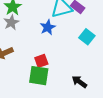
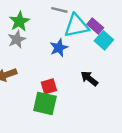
cyan square: (87, 37) -> (104, 40), moved
black arrow: (79, 82) -> (89, 78), moved

